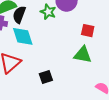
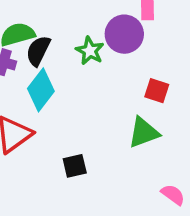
cyan diamond: (23, 36) -> (41, 90), turned 50
green triangle: (83, 55) -> (144, 133), turned -36

